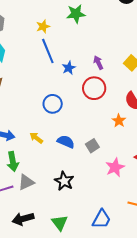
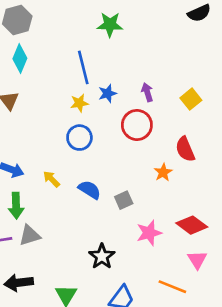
green star: (76, 14) -> (110, 25), moved
yellow star: (43, 26) -> (79, 103), moved
black star: (64, 181) -> (102, 256), moved

